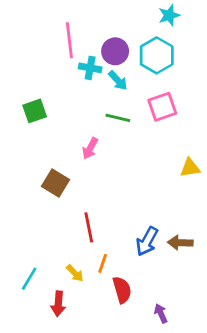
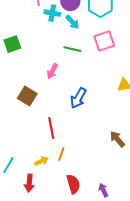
blue arrow: (147, 241) -> (78, 98), moved
brown arrow: (180, 243) -> (117, 139), turned 48
yellow arrow: (75, 273) -> (41, 161), turned -72
red semicircle: (122, 290) -> (73, 184), moved

